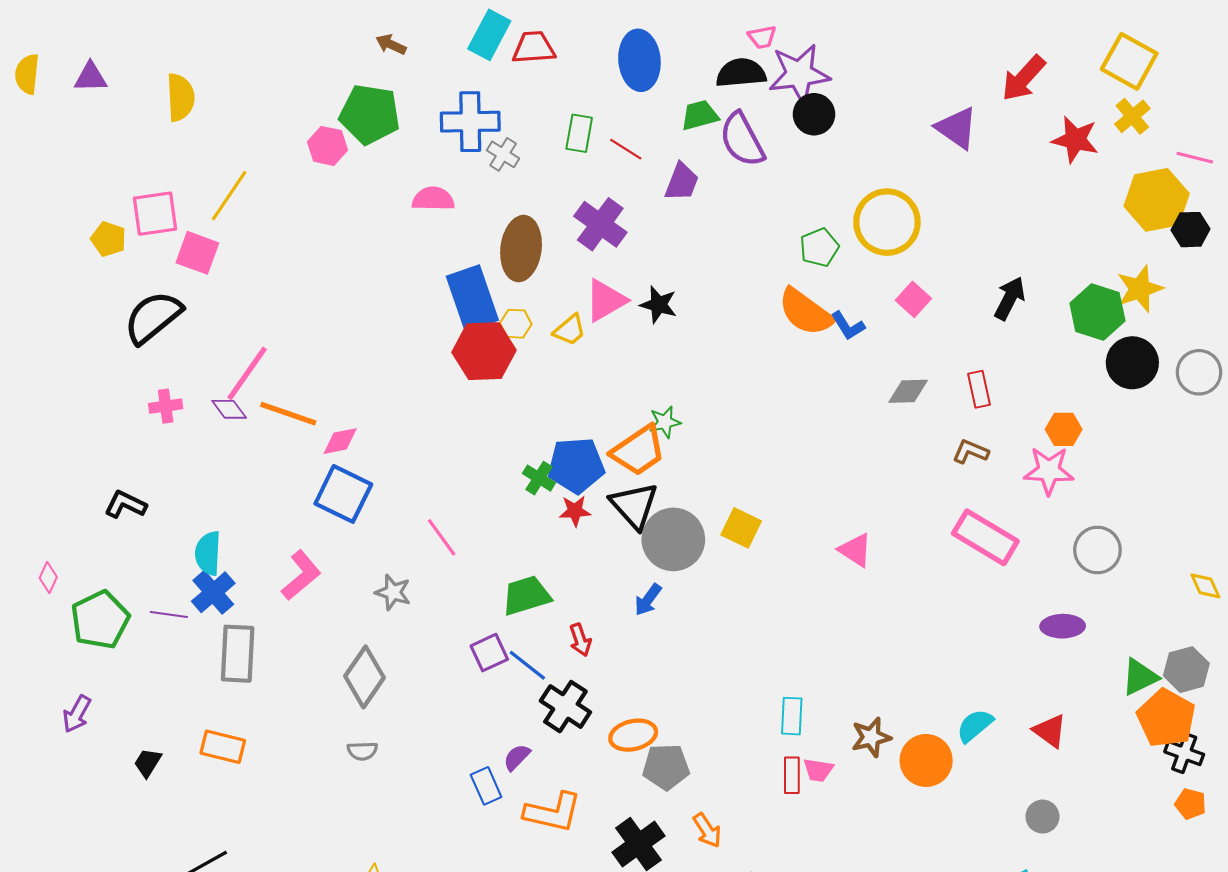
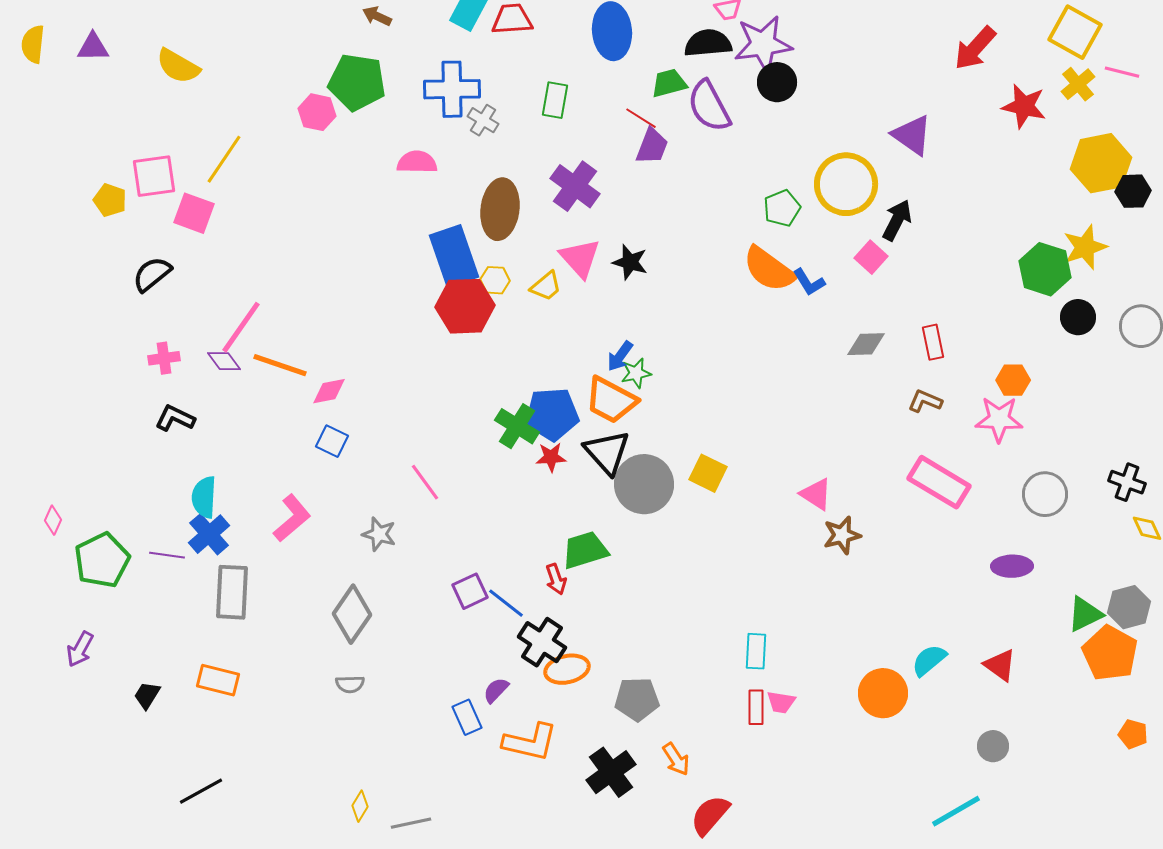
yellow semicircle: (180, 97) -> (178, 66), turned 123
purple triangle: (957, 128) -> (912, 135), moved
red line: (626, 149) -> (641, 118), moved
pink line: (1195, 158) -> (1122, 72), moved
black arrow: (1010, 298) -> (897, 220), moved
pink triangle: (606, 300) -> (580, 258), turned -42
black semicircle: (153, 317) -> (152, 274), size x0.7
black circle: (1132, 363) -> (1078, 317), size x0.7
orange trapezoid: (638, 451) -> (611, 400), turned 62
green cross: (539, 478) -> (517, 426), size x1.4
blue square: (343, 494) -> (332, 441), size x0.6
black L-shape: (125, 505) -> (175, 418), moved
green trapezoid: (526, 595) -> (585, 550), moved
blue arrow: (648, 600) -> (620, 356), moved
orange ellipse: (633, 735) -> (567, 669), moved
brown star: (871, 737) -> (842, 535), moved
black cross: (1184, 753) -> (1127, 482), moved

